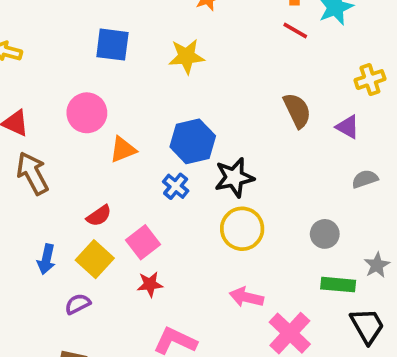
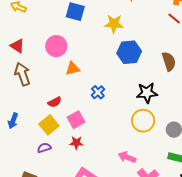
blue hexagon: (193, 141) -> (129, 52), moved
black star: (234, 177) -> (147, 93), moved
yellow circle: (242, 229) -> (143, 121), moved
blue arrow: (46, 259) -> (13, 121), moved
purple semicircle: (78, 304) -> (44, 148), moved

